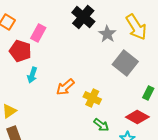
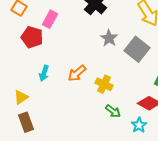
gray star: (107, 34) -> (109, 38), moved
cyan arrow: (32, 75) -> (44, 73), moved

